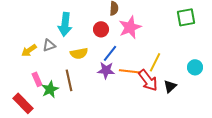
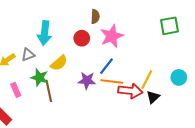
yellow semicircle: (79, 53) -> (59, 63), turned -30
blue line: (110, 53) -> (107, 66), moved
yellow line: (155, 62) -> (147, 80), moved
red arrow: (148, 80) -> (130, 91), turned -45
green star: (50, 89) -> (39, 77), moved, turned -30

